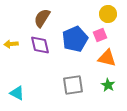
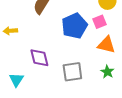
purple diamond: (40, 45) -> (39, 58), moved
cyan triangle: (17, 93) -> (16, 80), turned 35

